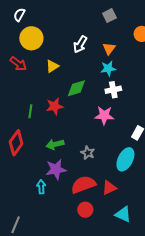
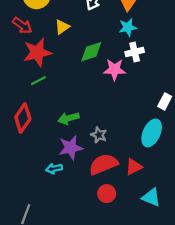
red star: (55, 106) -> (37, 52), moved, size x1.4
green line: (30, 111) -> (38, 81), turned 56
pink star: (104, 115) -> (115, 69), moved
gray star: (88, 153) -> (99, 135), moved
cyan arrow: (41, 187) -> (54, 169), turned -96

